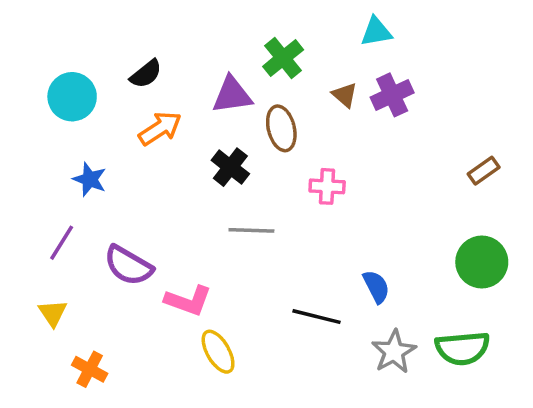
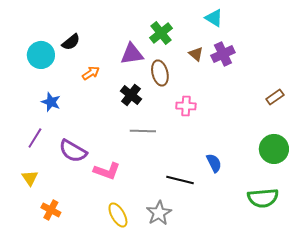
cyan triangle: (376, 32) -> (214, 18), turned 42
black semicircle: (146, 74) -> (71, 42), moved
orange arrow: (160, 128) -> (91, 73), size x0.7
yellow ellipse: (218, 352) -> (118, 215), moved
gray star: (394, 352) -> (159, 213), moved

